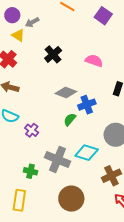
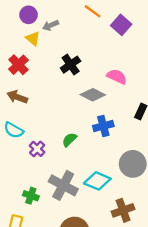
purple square: (103, 16) -> (121, 25), moved
gray diamond: (66, 92) -> (93, 95), moved
green semicircle: (70, 120) -> (69, 140), moved

